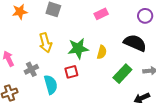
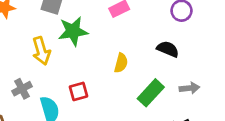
black semicircle: (135, 43) -> (168, 49), size x0.7
green star: (78, 48) -> (73, 31), moved

